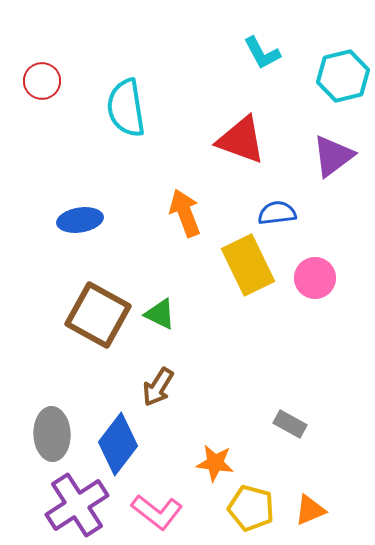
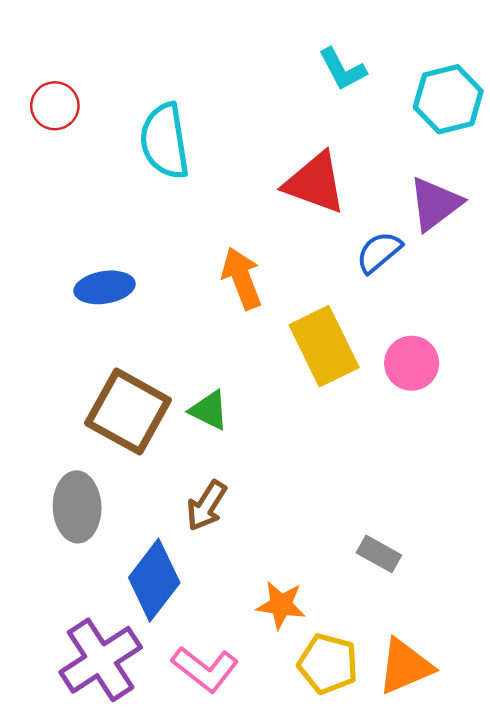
blue semicircle: (277, 213) -> (379, 252), moved, turned -33
gray ellipse: (52, 434) -> (77, 507), moved
orange triangle: (310, 510) -> (405, 666), size x1.4

